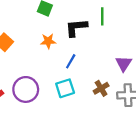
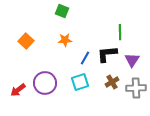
green line: (102, 16) -> (120, 32), moved
black L-shape: (76, 28) -> (107, 54), moved

